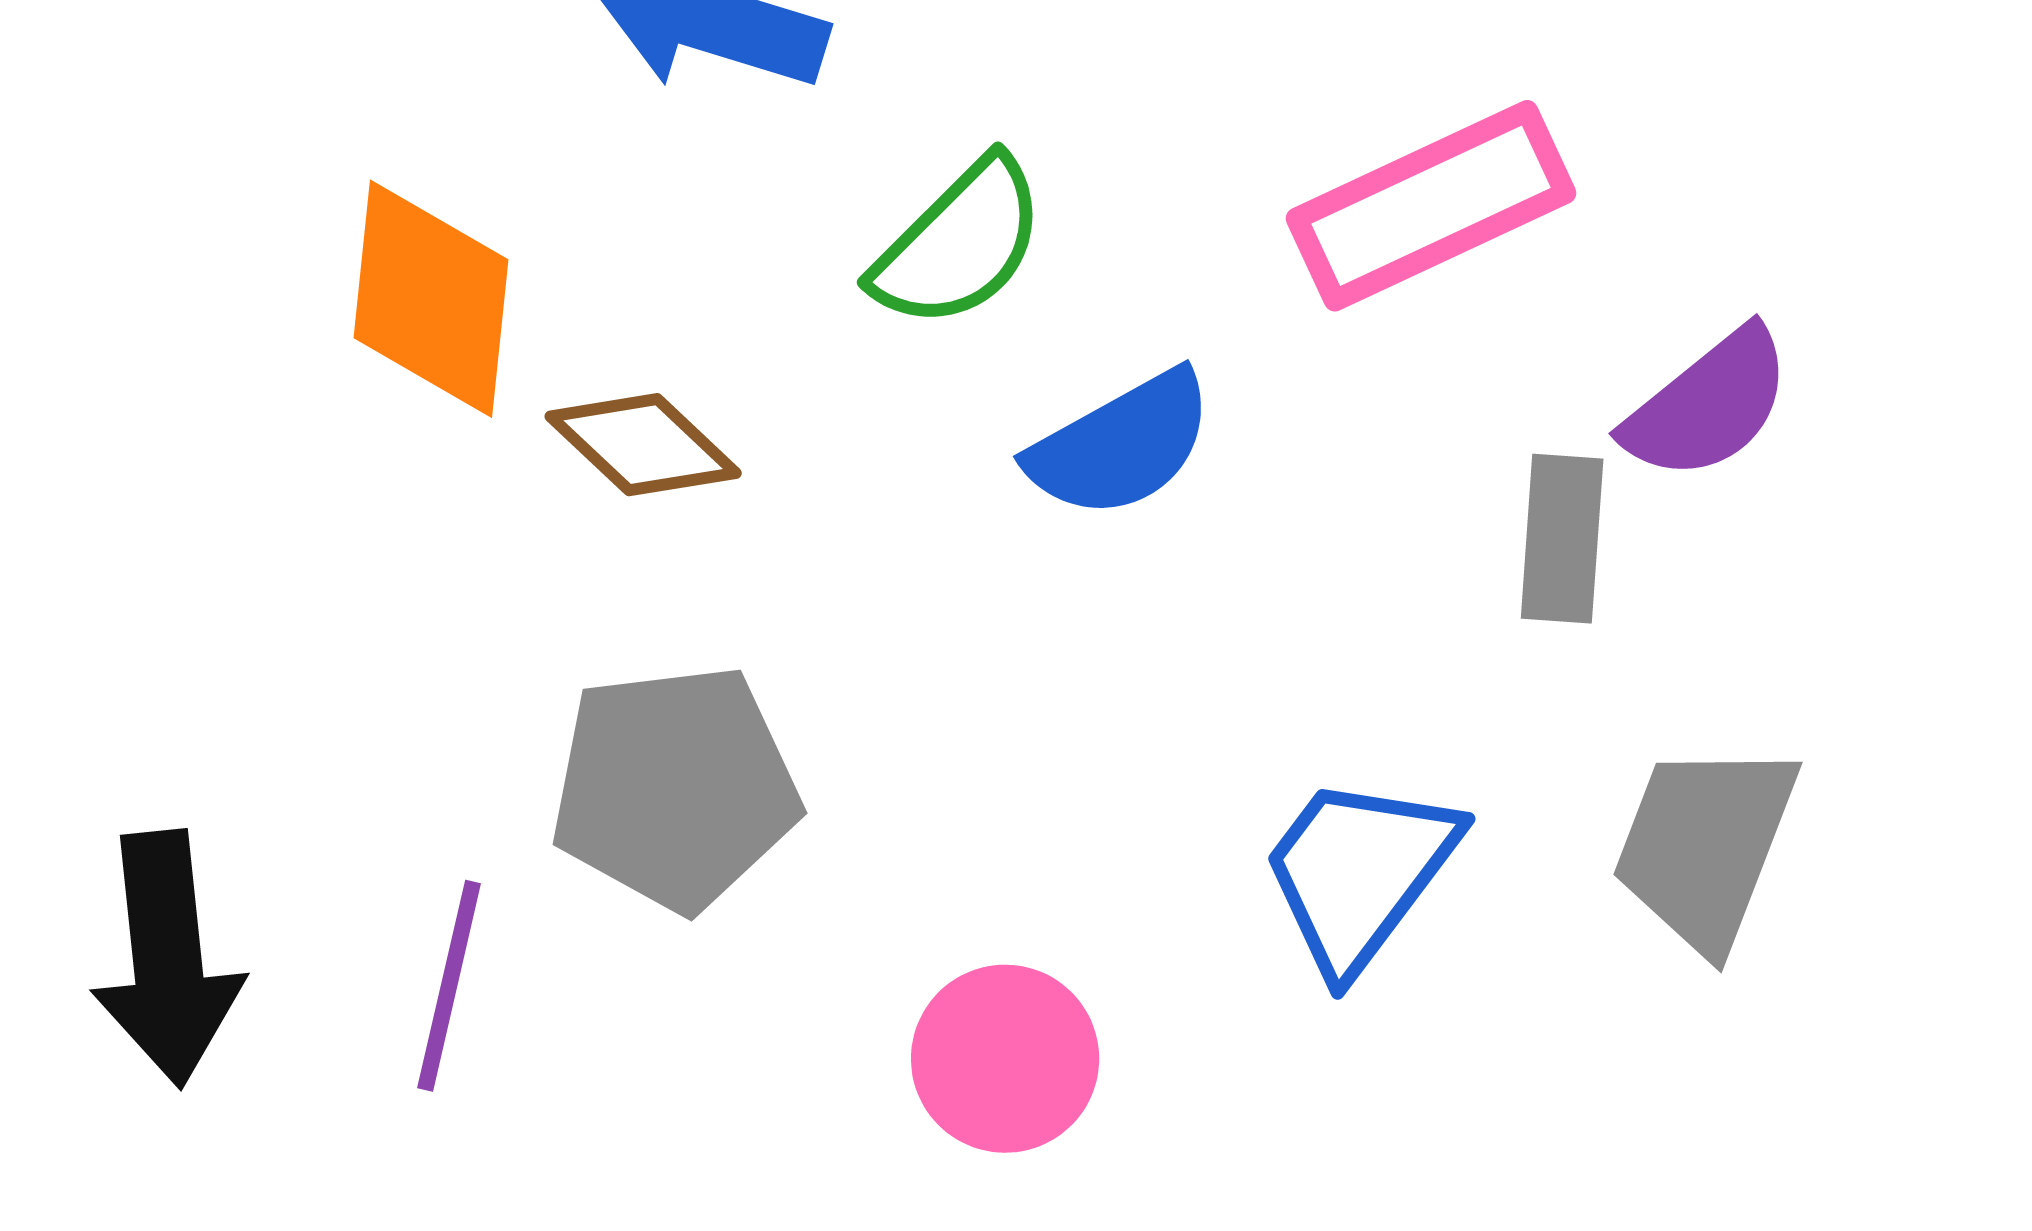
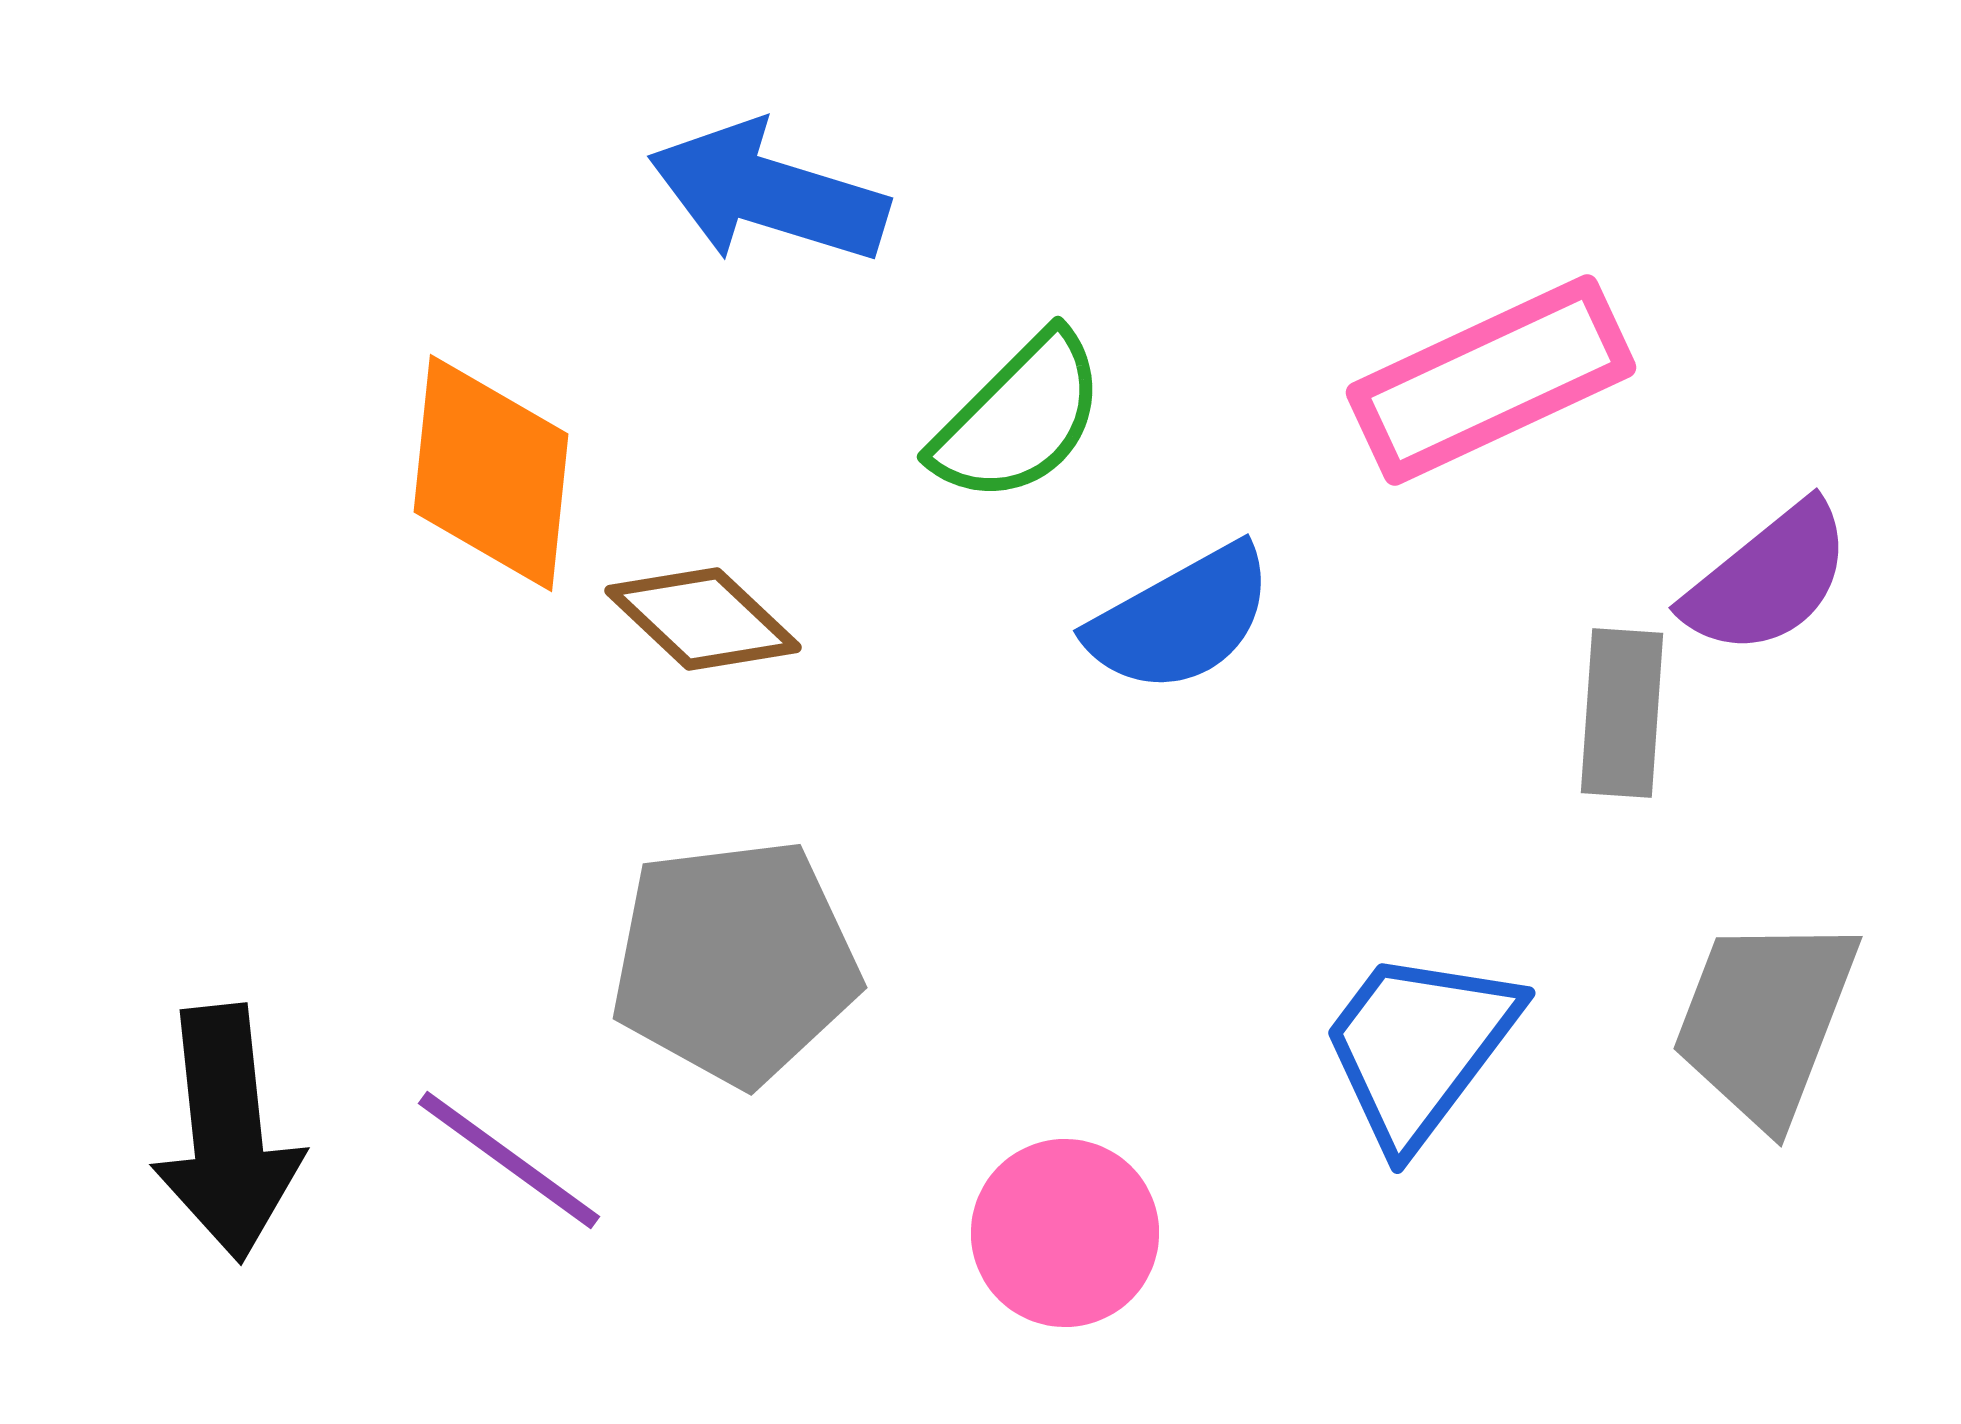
purple line: (449, 986) -> (509, 1160), turned -67

